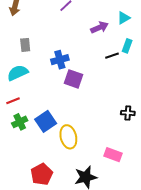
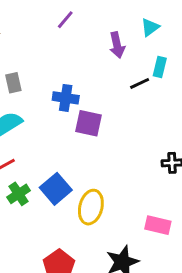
purple arrow: (99, 27) -> (117, 45), turned 108
blue cross: (60, 60) -> (66, 98), turned 30
yellow ellipse: (68, 137) -> (91, 207), turned 35

